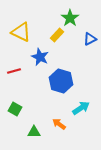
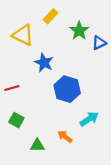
green star: (70, 18) -> (79, 31), moved
yellow rectangle: (57, 35) -> (51, 16), moved
red line: (14, 71) -> (12, 88), moved

